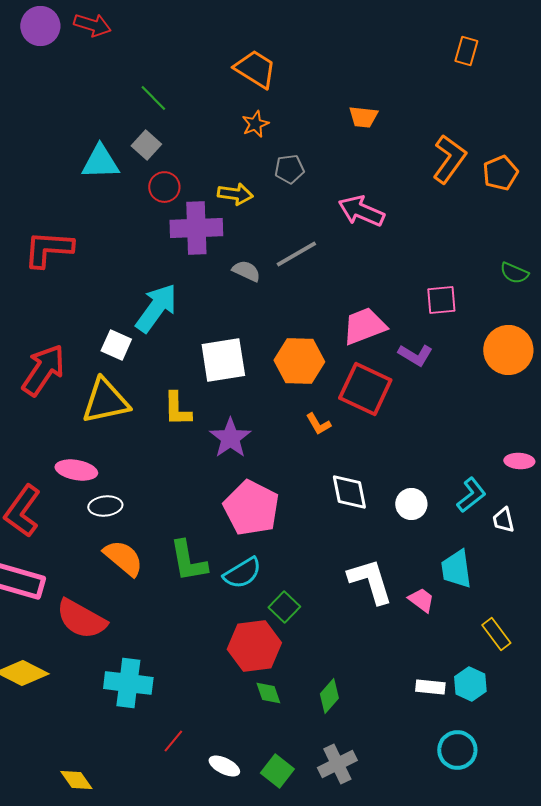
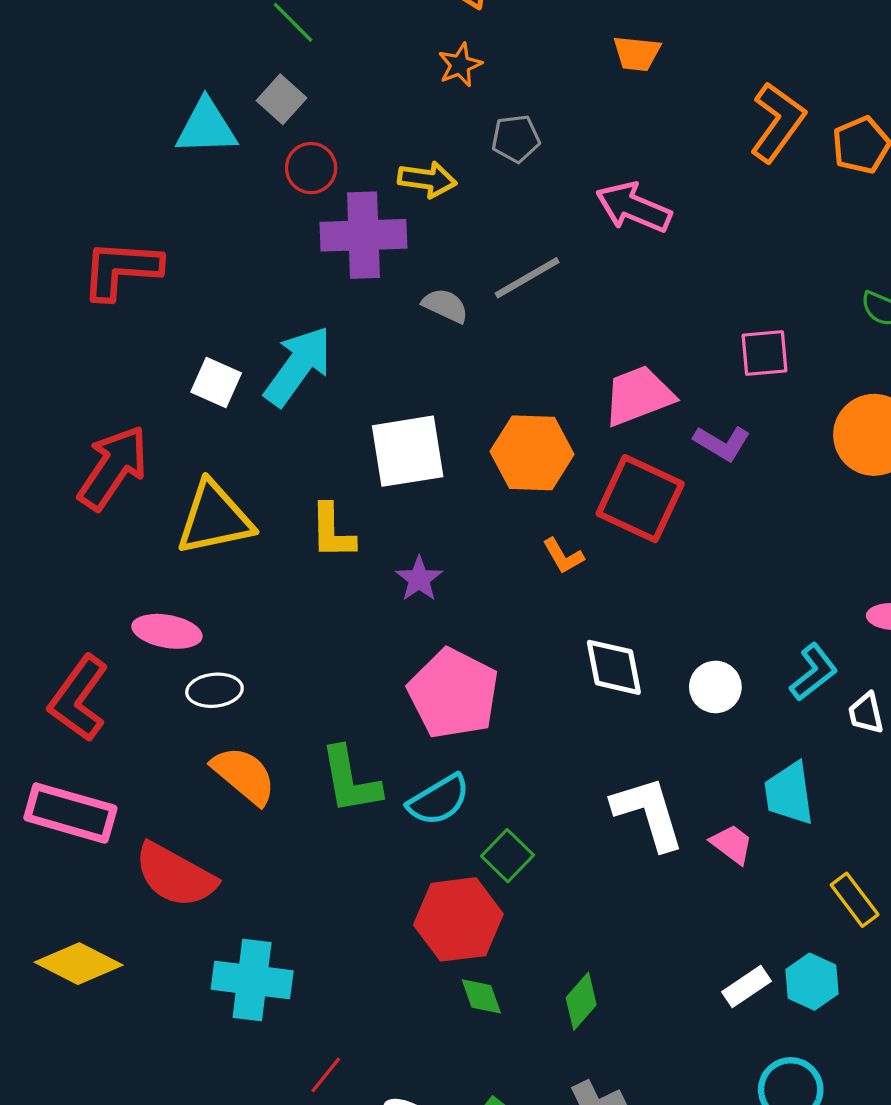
white square: (116, 345) -> (216, 382), moved
purple star: (230, 438) -> (419, 579), size x0.7
white rectangle: (430, 687) -> (746, 987), turned -40

